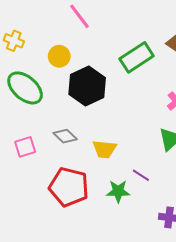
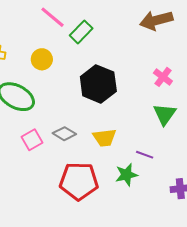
green rectangle: (137, 57) -> (81, 32), moved, size x0.7
black hexagon: (87, 86) -> (98, 84), moved
pink square: (25, 147) -> (32, 140), moved

